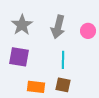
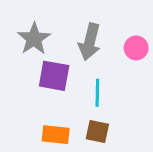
purple square: (19, 57) -> (54, 76), moved

